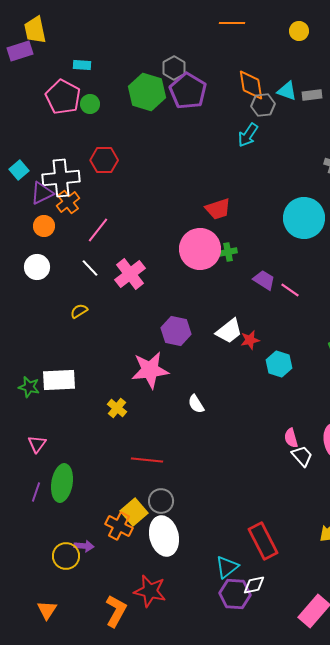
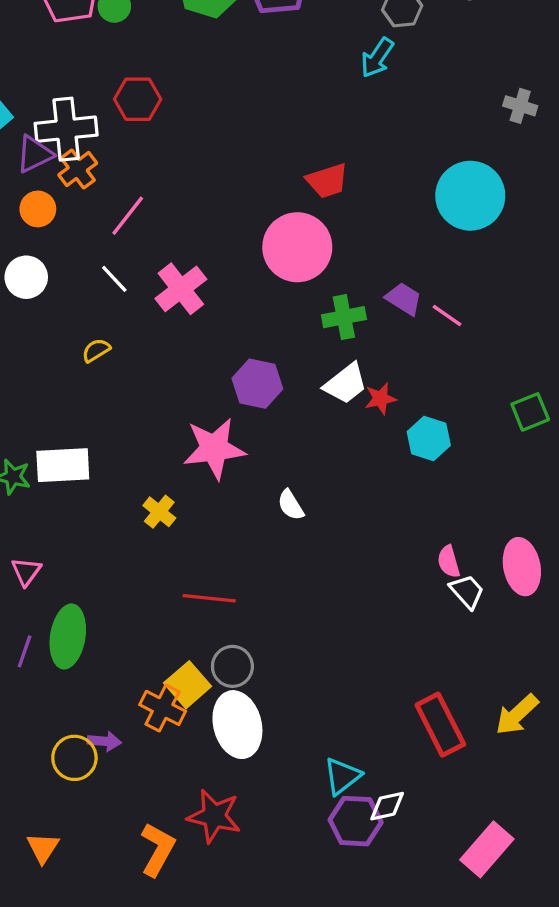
green cross: (228, 252) -> (344, 317), moved, size x1.4
red rectangle: (263, 541) -> (440, 725), moved

